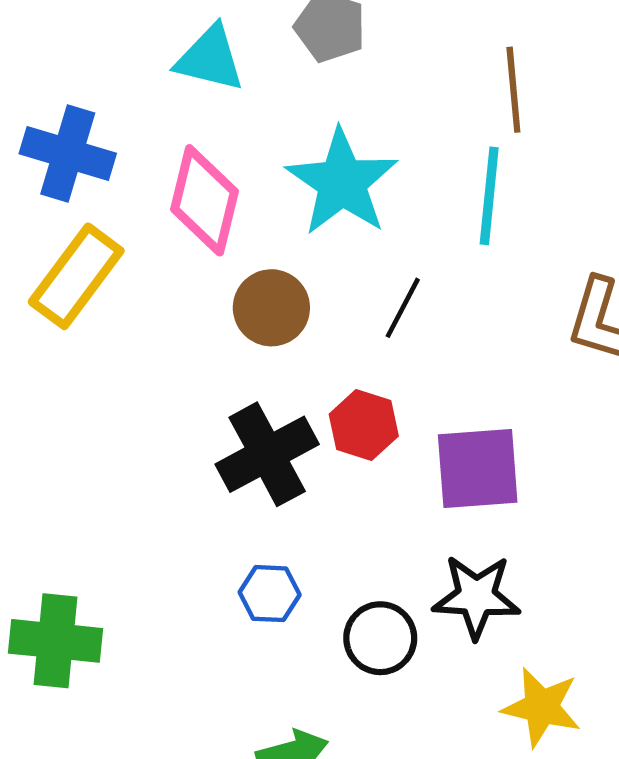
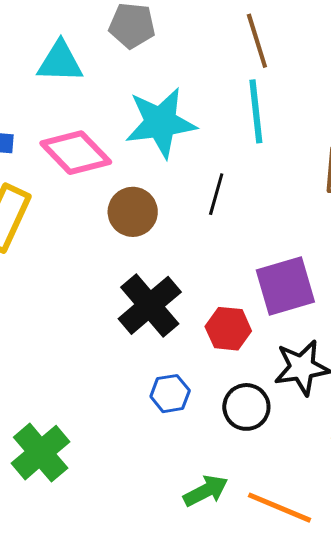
cyan star: (342, 182) -> (161, 123), turned -30
pink diamond: (205, 200) -> (76, 153), turned -46
red hexagon: (364, 425) -> (228, 329), moved
green cross: (55, 641) -> (41, 453), turned -34

